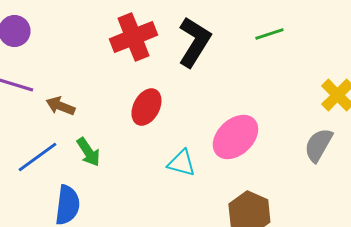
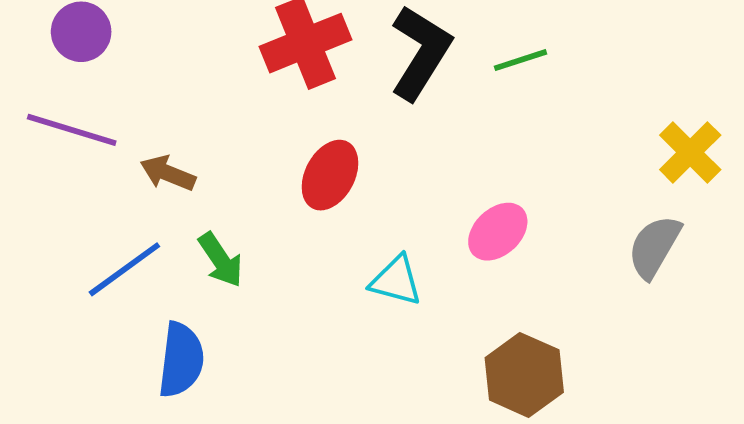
green line: (269, 34) -> (520, 60), moved
pink ellipse: (235, 137) -> (498, 232), size x0.7

